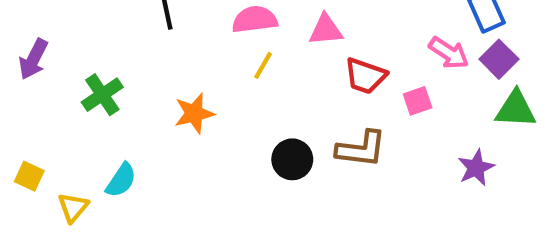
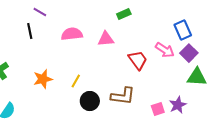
yellow line: (263, 65) -> (76, 81), moved
red trapezoid: (365, 76) -> (138, 60), moved, turned -145
pink square: (418, 101) -> (158, 109), moved

